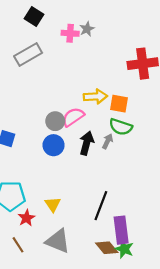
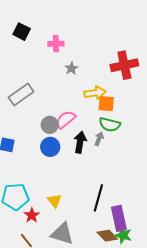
gray star: (87, 29) -> (71, 68), moved
gray rectangle: (28, 54) -> (21, 95), moved
yellow arrow: (95, 97) -> (95, 93), moved

